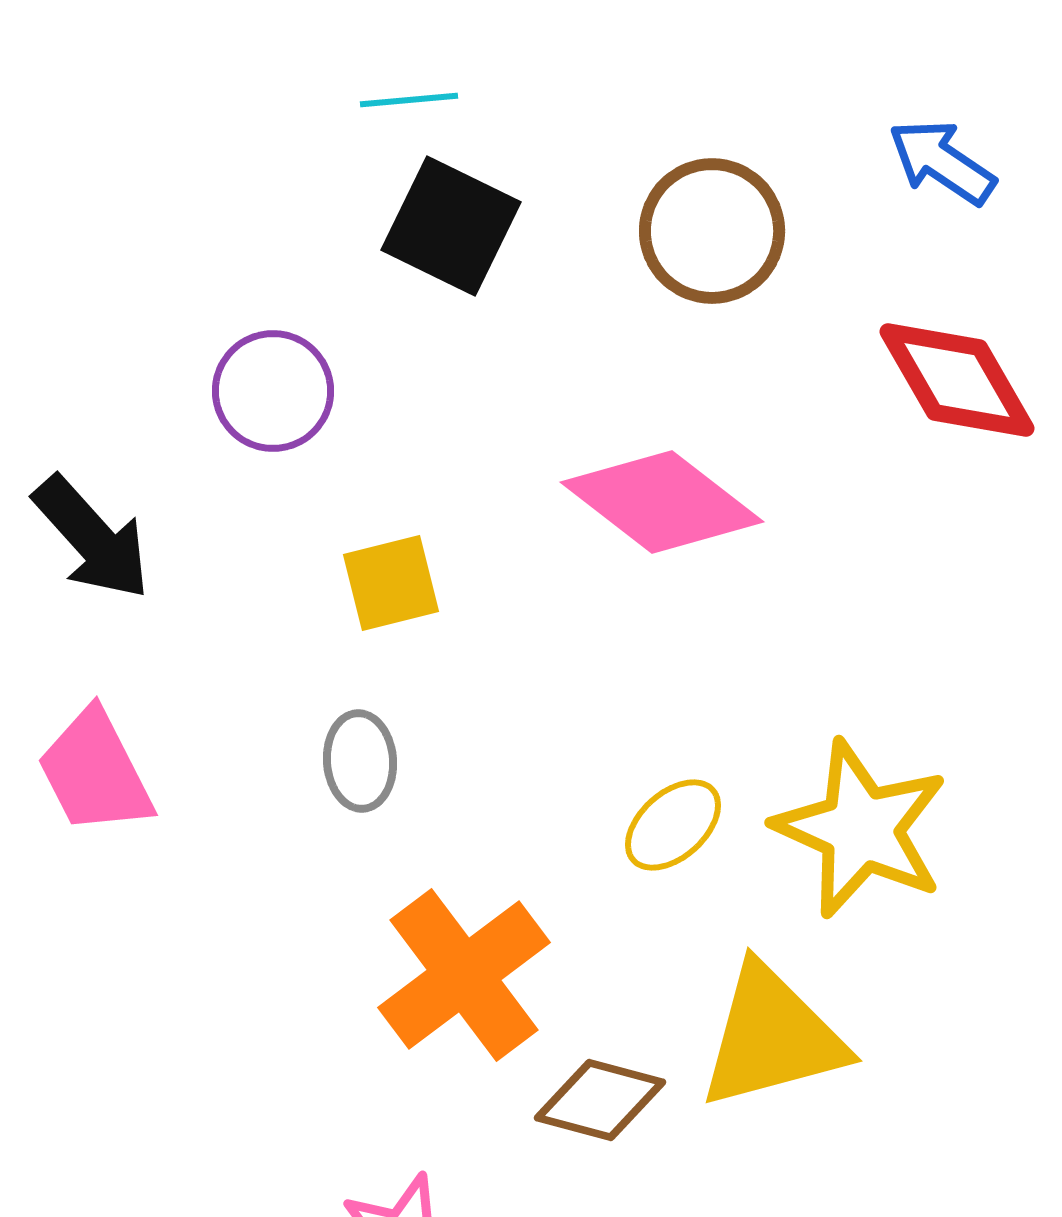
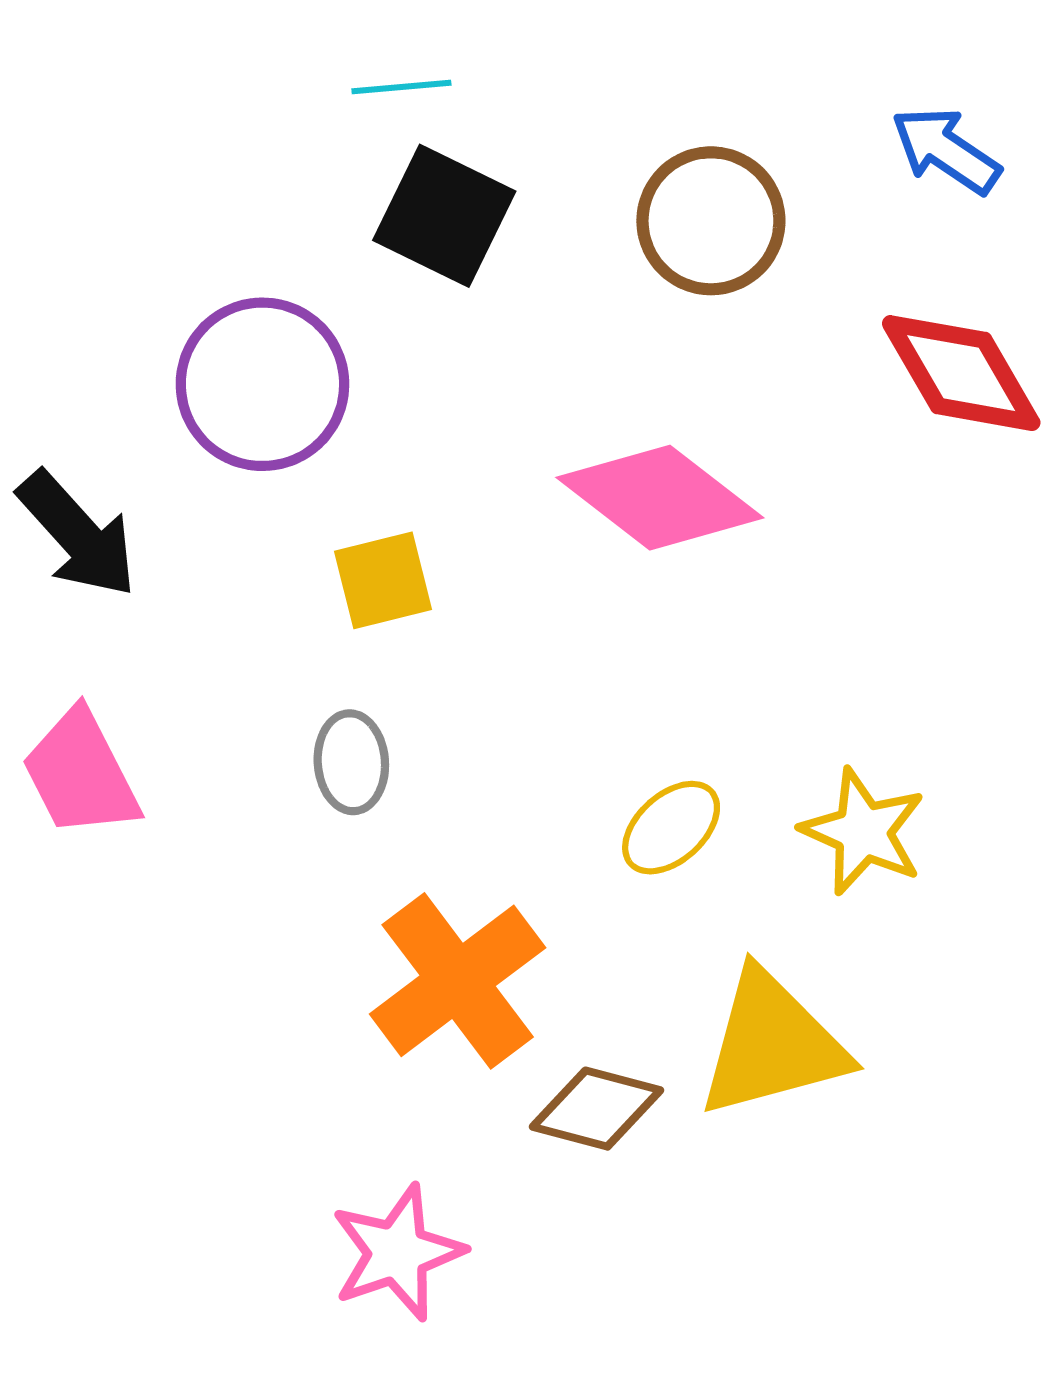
purple circle: (273, 391) -> (262, 384), size x1.4
yellow star: (861, 829) -> (863, 832), size x0.7

